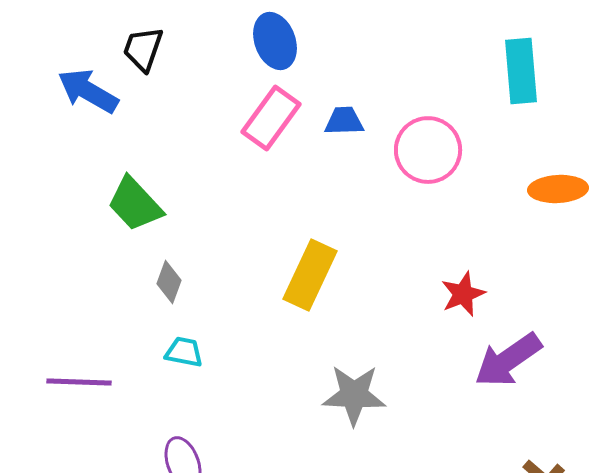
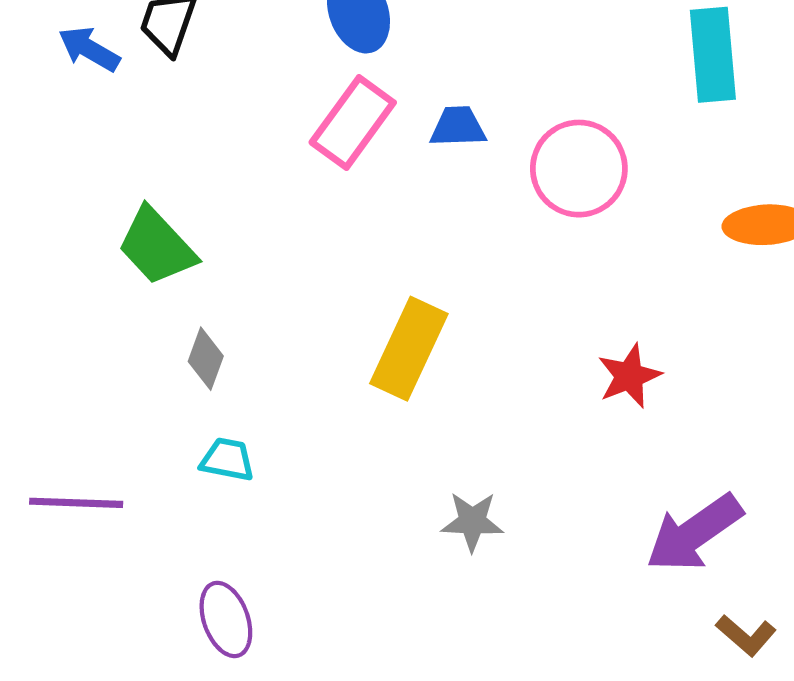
blue arrow: (88, 91) -> (89, 49), moved, size x0.7
purple arrow: (508, 360) -> (694, 533), moved
gray star: (354, 395) -> (472, 521), size x0.7

